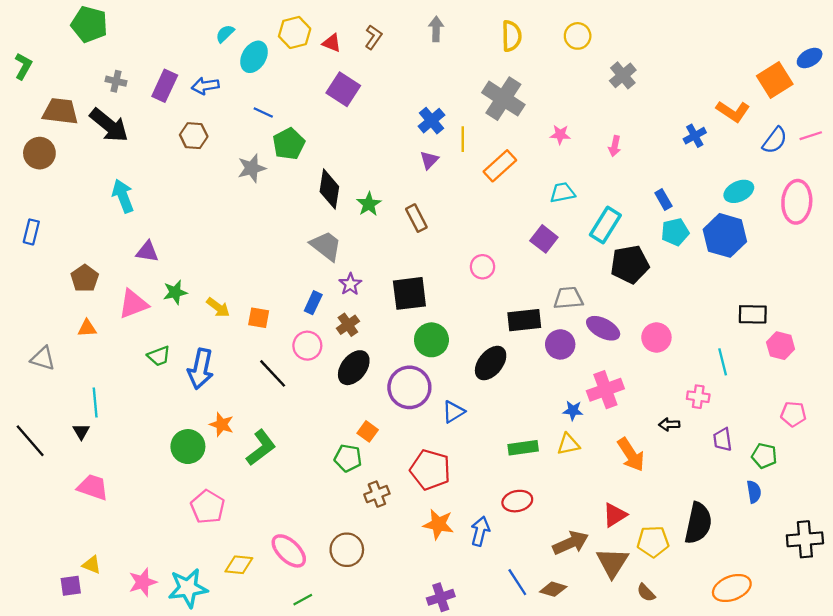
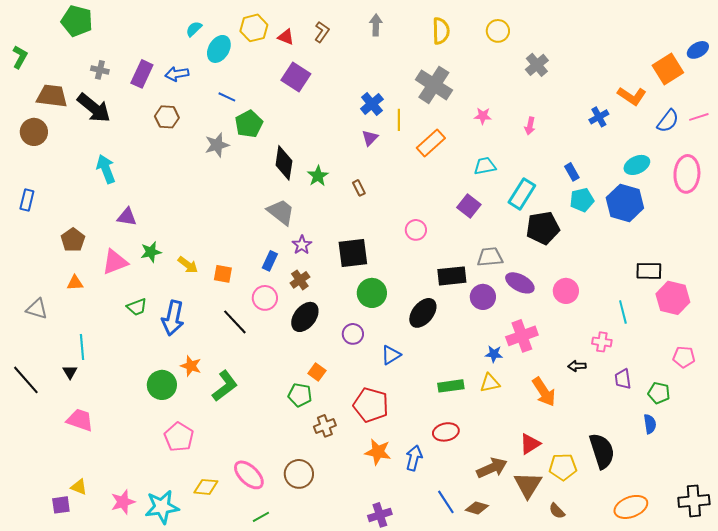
brown rectangle: (416, 218) -> (359, 188), size x0.7
pink hexagon: (781, 346) -> (673, 298), size x1.4
purple circle: (409, 387) -> (353, 334), size x0.6
black semicircle: (698, 523) -> (602, 451), turned -30
black cross: (805, 539) -> (694, 501), moved

